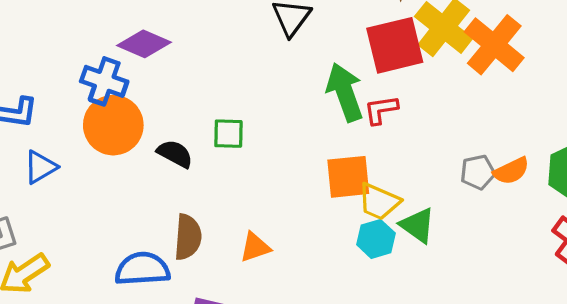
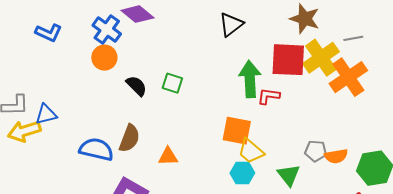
orange circle: (113, 125) -> (104, 58), size x0.7
blue triangle: (40, 167) -> (46, 114), moved
green triangle: (417, 225) -> (289, 175), moved

